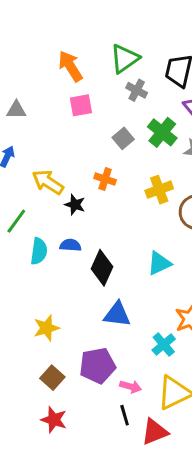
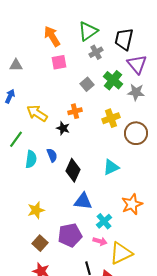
gray cross: (137, 90) -> (96, 52), turned 32
orange cross: (105, 179) -> (75, 111), turned -32
black star: (75, 205) -> (63, 128), moved
blue semicircle: (70, 245) -> (52, 155), turned 64
cyan cross: (164, 345) -> (104, 221), moved
pink arrow: (131, 387) -> (100, 241), moved

